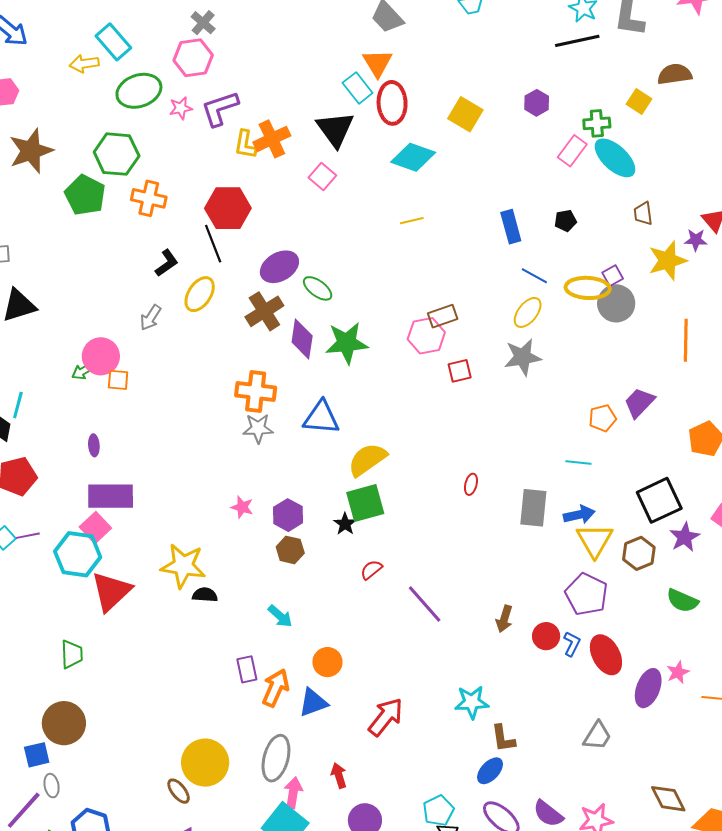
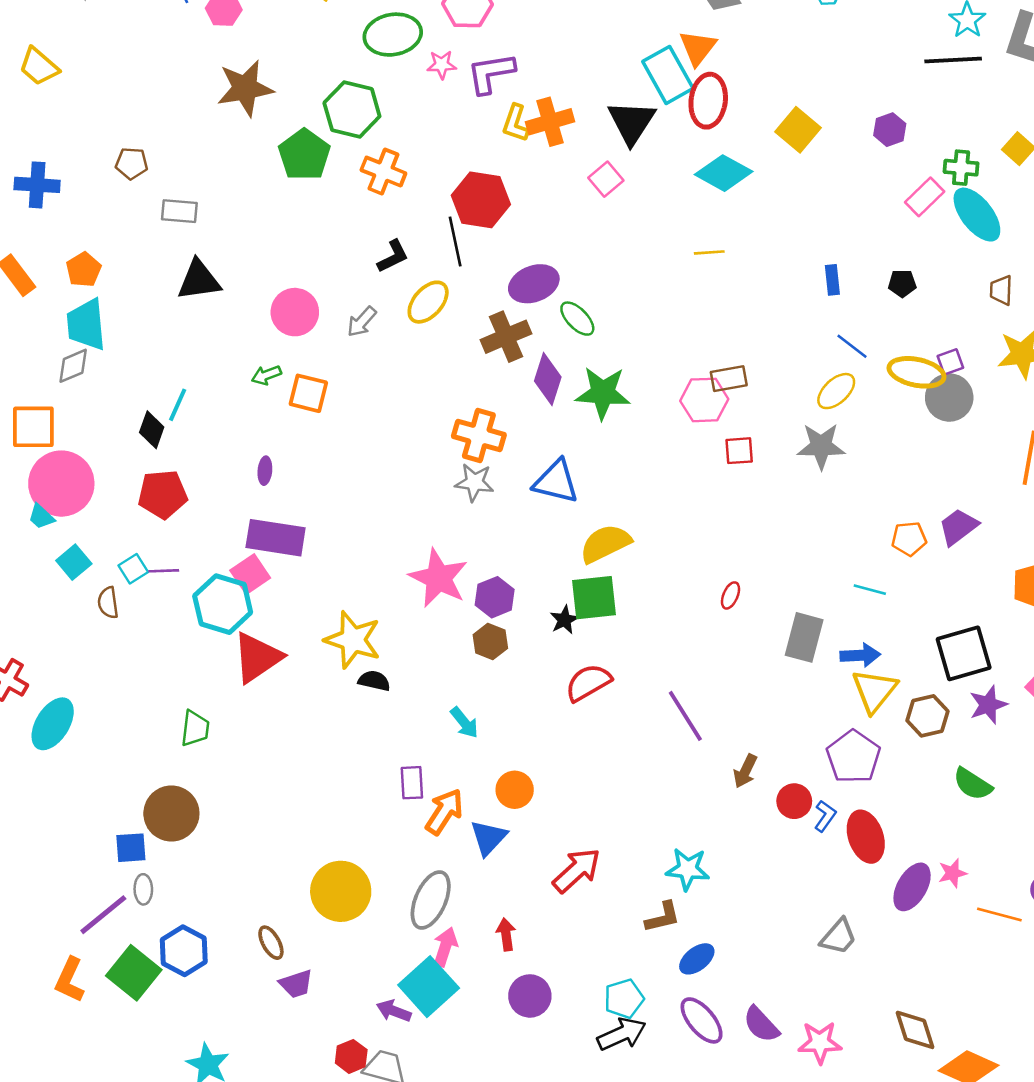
cyan rectangle: (358, 88) -> (668, 75), size x1.4
blue rectangle: (511, 227) -> (832, 280), size x0.7
pink circle: (101, 356) -> (295, 312), moved
orange square: (118, 380) -> (308, 393), size x1.4
pink star: (242, 507) -> (439, 578), size x2.0
red semicircle: (371, 570) -> (588, 683), size x1.6
purple line: (425, 604) -> (685, 716), moved
blue triangle: (313, 703) -> (488, 838), turned -36
brown L-shape: (503, 738) -> (663, 917), moved, turned -104
brown ellipse: (179, 791) -> (271, 943), moved

